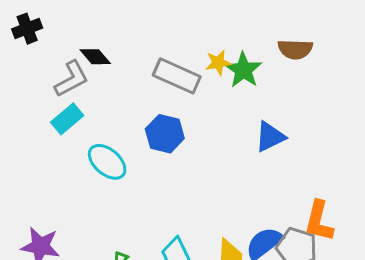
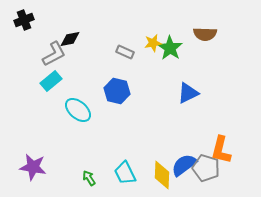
black diamond: (95, 57) -> (70, 39), turned -60
gray rectangle: (177, 76) -> (125, 52), size x0.6

